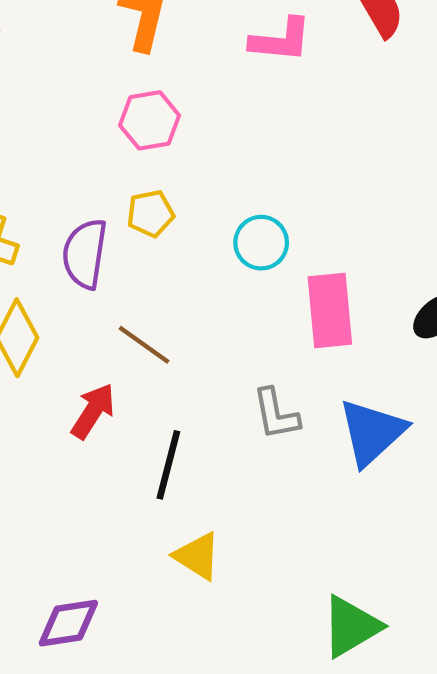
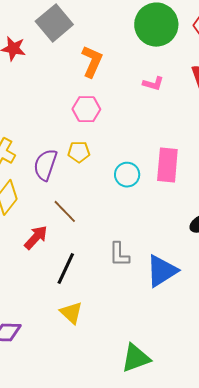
pink L-shape: (281, 40) -> (153, 83), size x0.7
pink rectangle: (330, 310) -> (167, 165), moved

